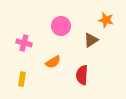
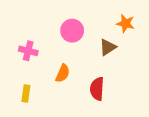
orange semicircle: (53, 62) -> (63, 73), turned -35

